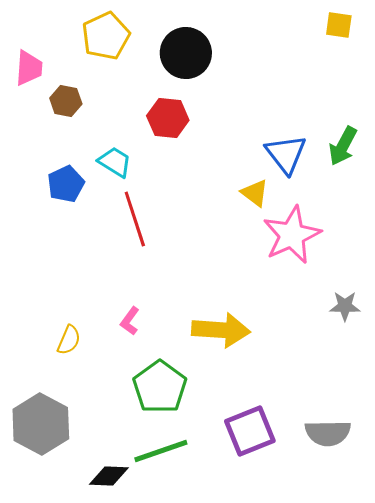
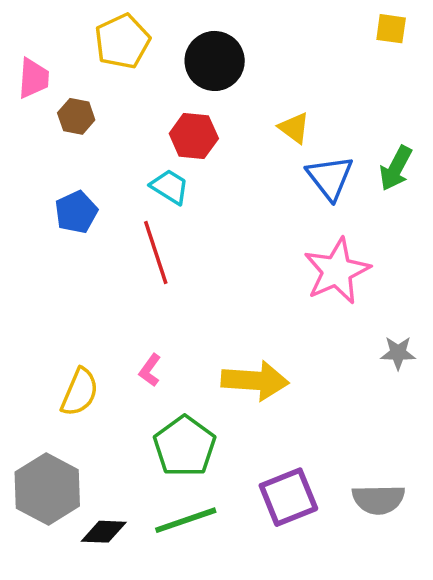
cyan trapezoid: (115, 162) -> (170, 187), moved
yellow triangle: (255, 193) -> (294, 128), moved
yellow semicircle: (69, 340) -> (80, 392), size x1.4
black diamond: (109, 476) -> (104, 532), moved

